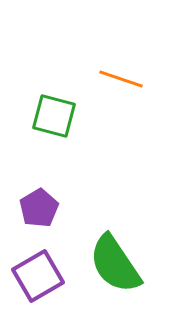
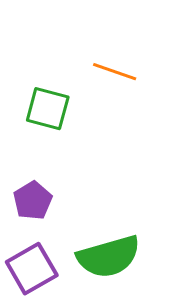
green semicircle: (115, 264) -> (109, 257), turned -72

